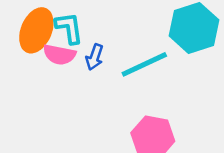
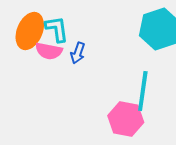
cyan line: (144, 64) -> (143, 91), moved, turned -57

